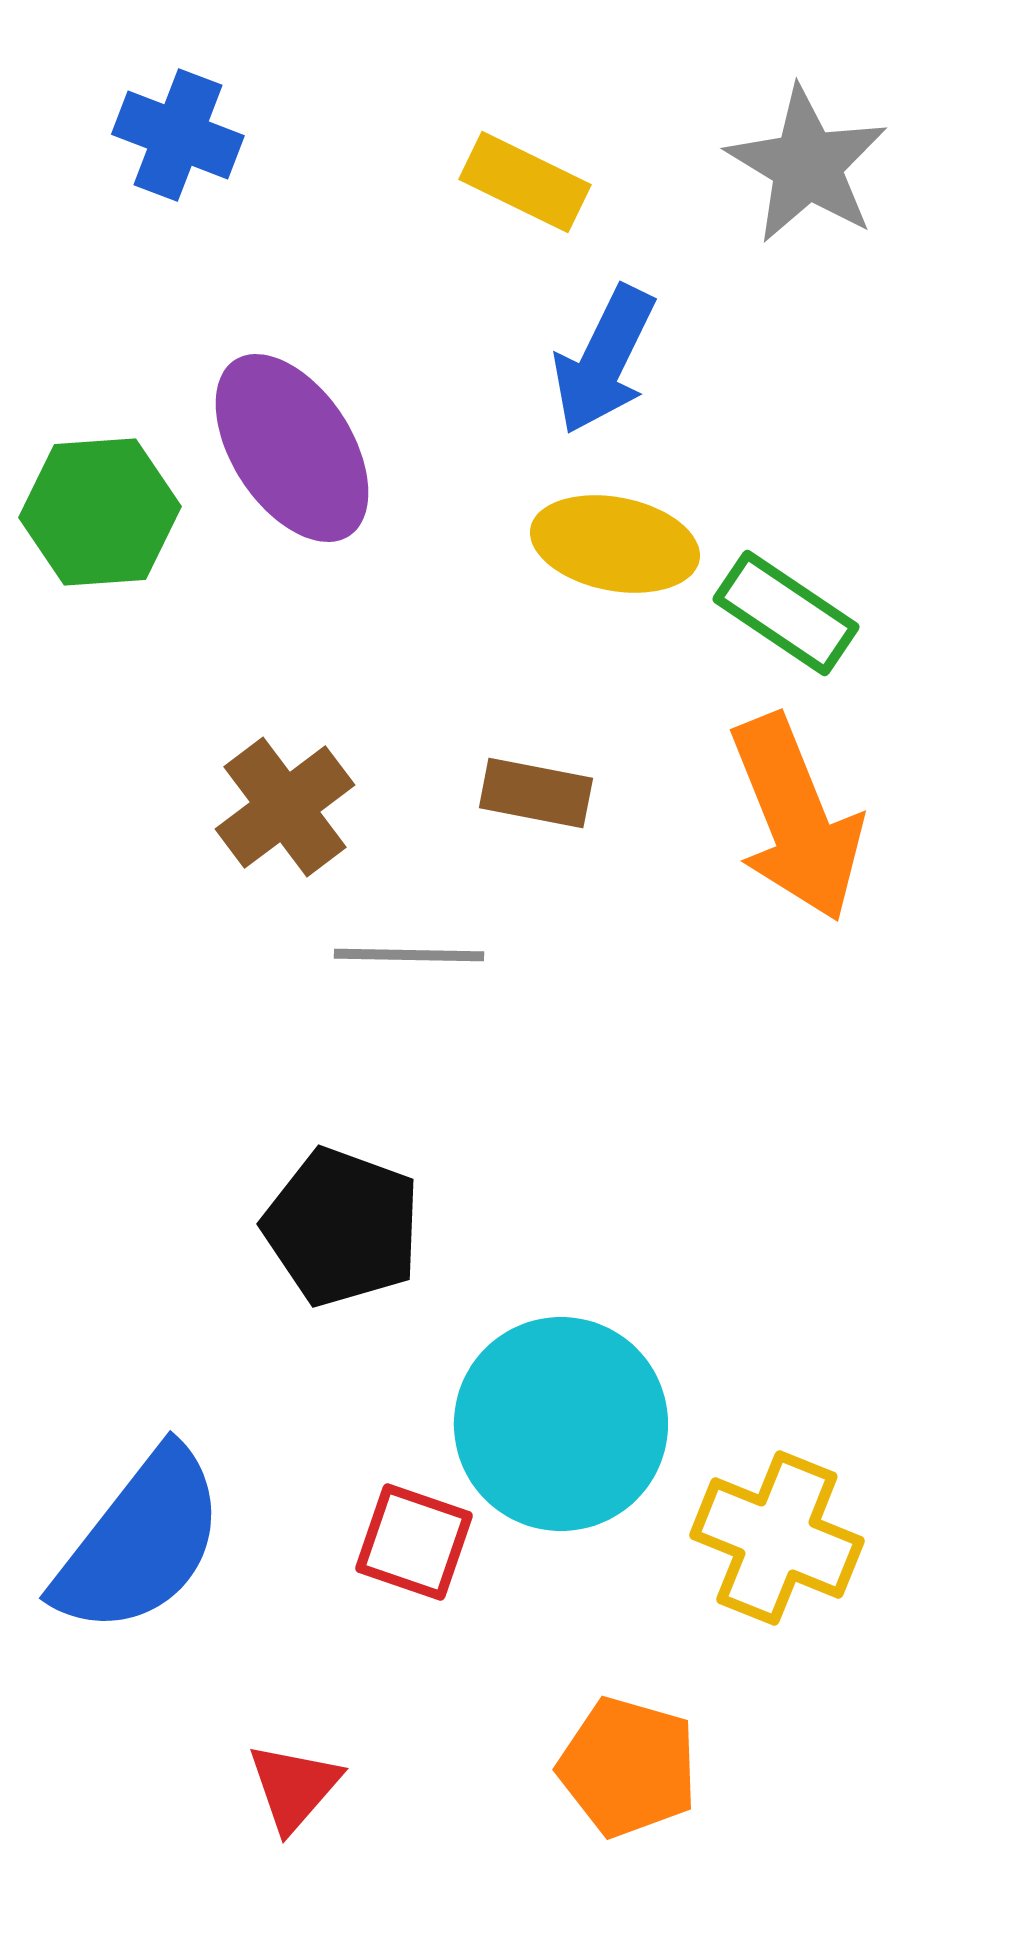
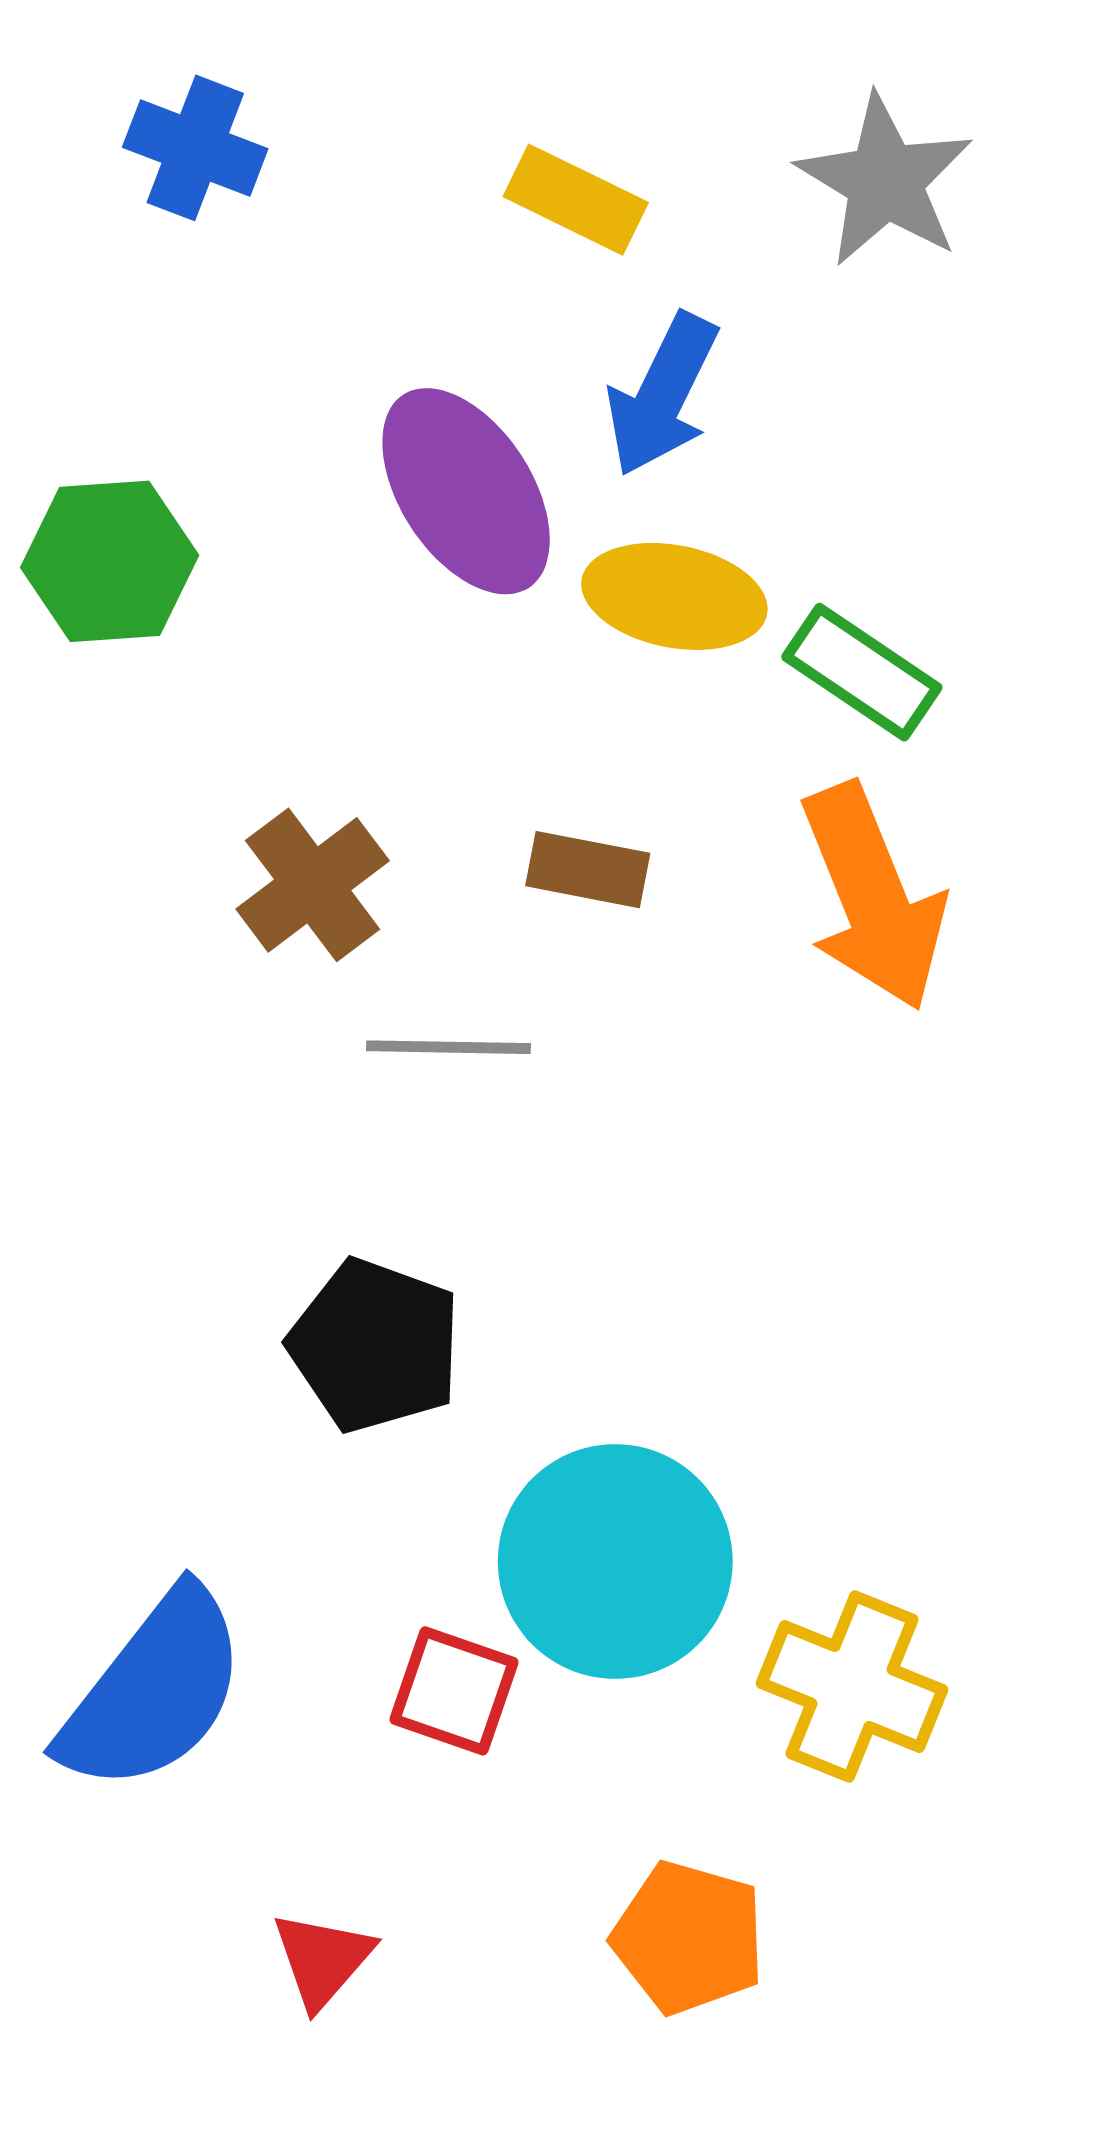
purple ellipse: (292, 448) -> (466, 491), moved

